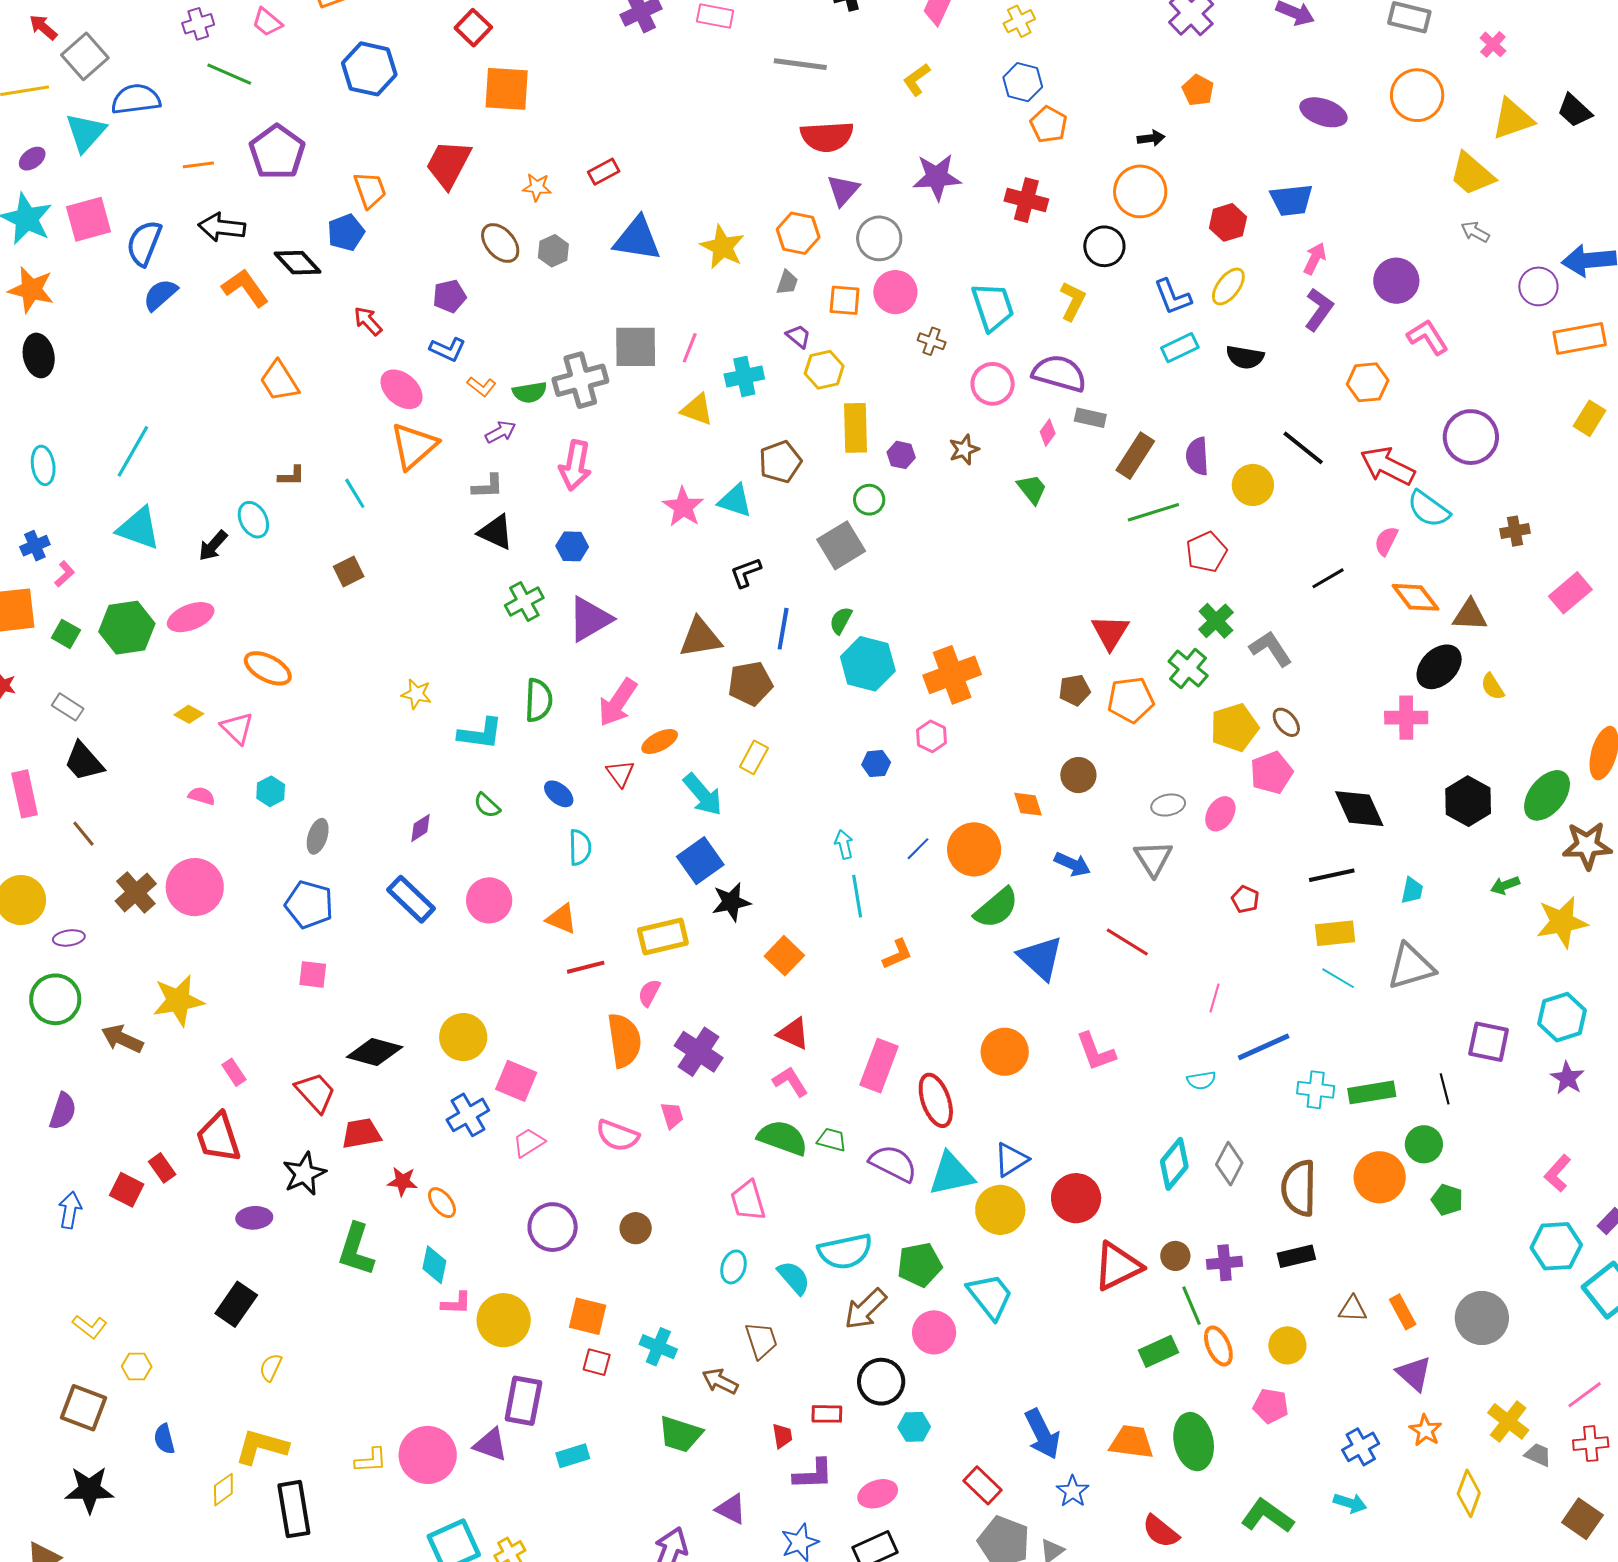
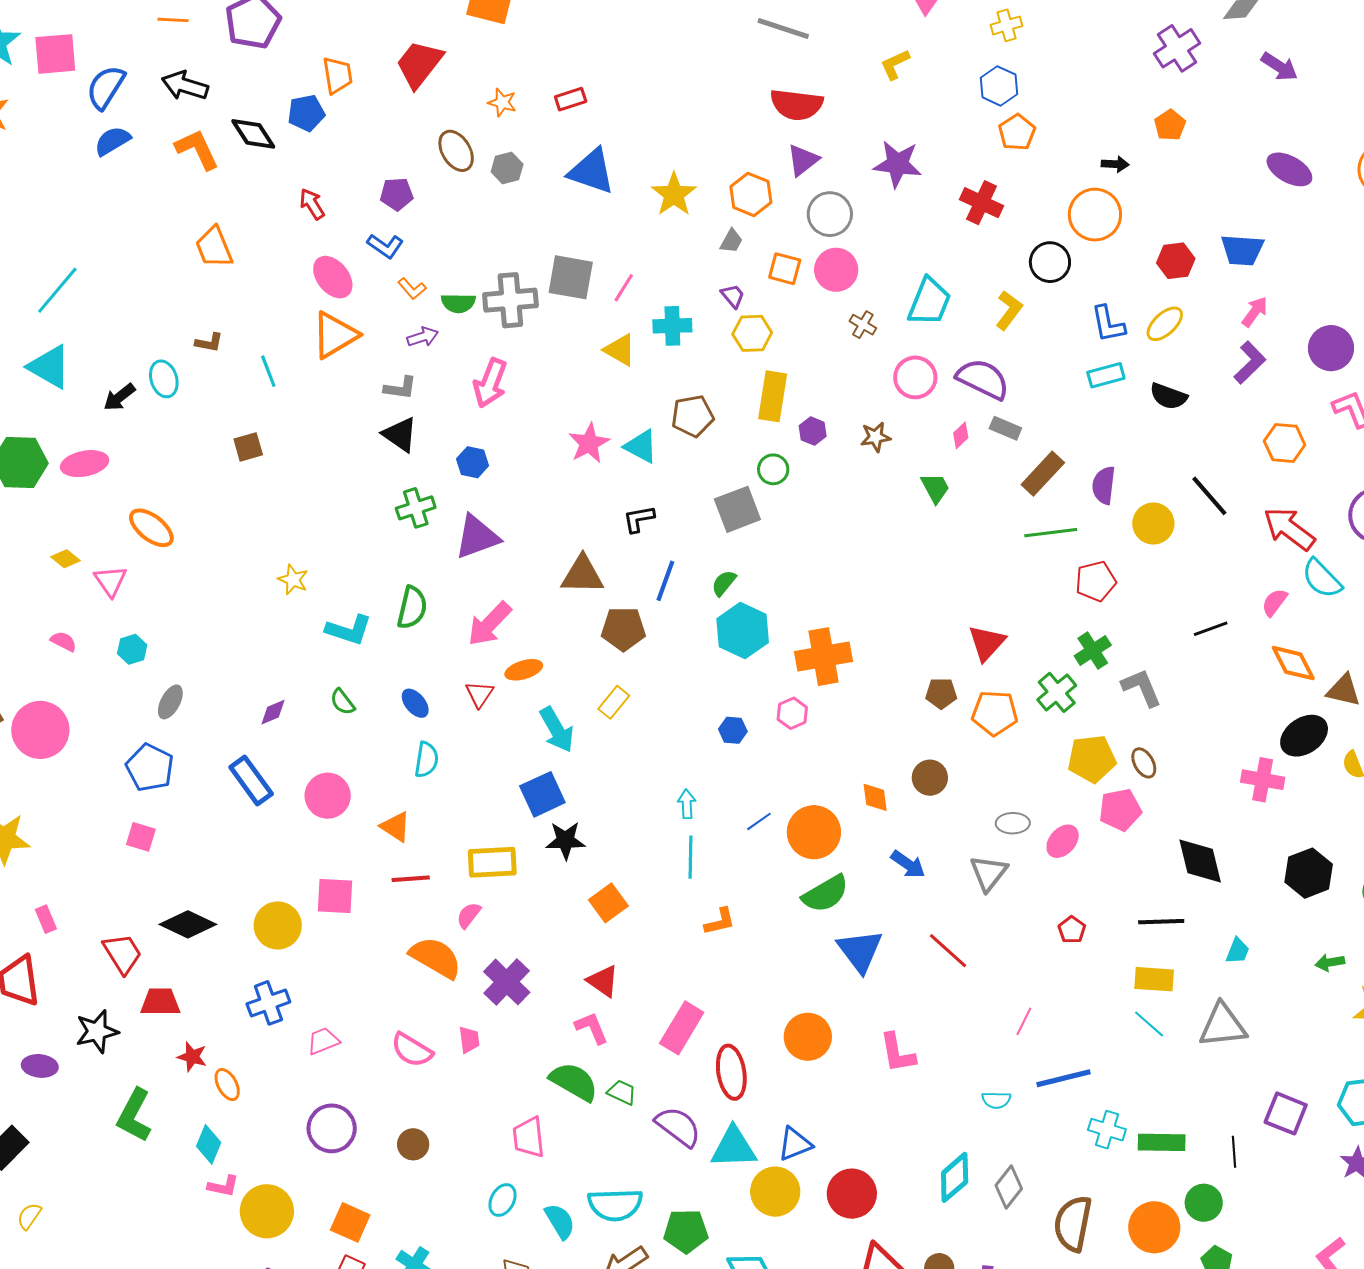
cyan trapezoid: (993, 307) -> (929, 302), turned 30
orange semicircle: (624, 1040) -> (436, 958), turned -62
pink square: (516, 1081) -> (335, 896), moved, turned -30

